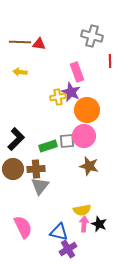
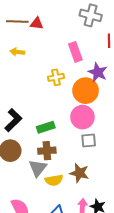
purple star: (71, 92) -> (98, 72), moved
gray square: (67, 141) -> (89, 140), moved
brown star: (89, 166) -> (79, 173), moved
brown cross: (36, 169) -> (47, 151), moved
yellow semicircle: (82, 210) -> (54, 180), moved

